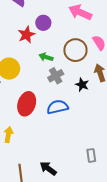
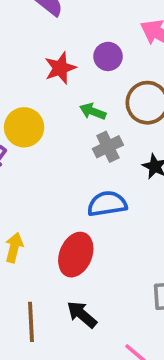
purple circle: (43, 23) -> (108, 56), moved
red ellipse: (27, 104) -> (76, 255), moved

